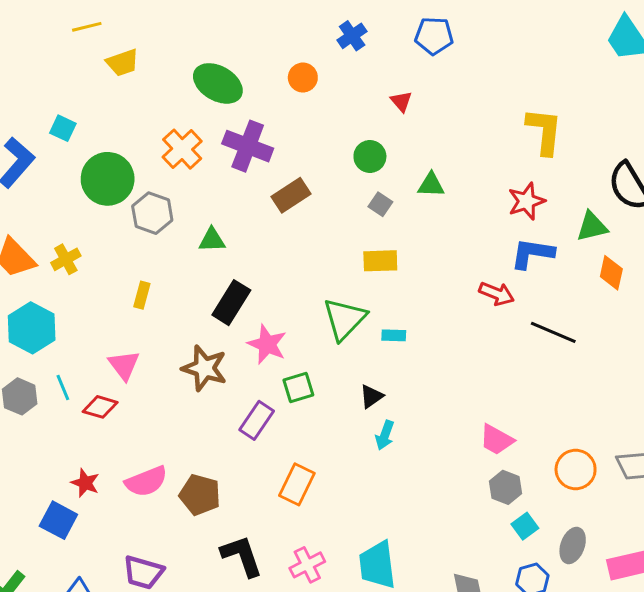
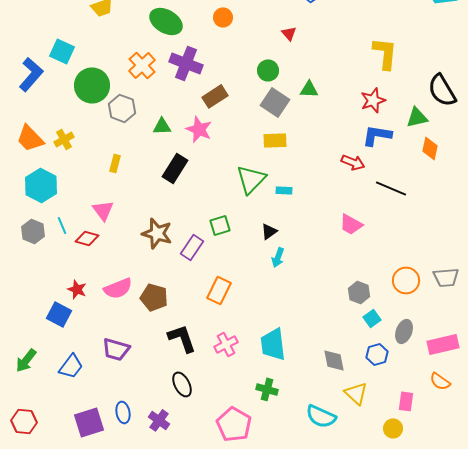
cyan square: (63, 128) -> (62, 51), size x1.4
gray square: (380, 204) -> (275, 102), size x1.8
pink star: (267, 344) -> (199, 129), moved
brown star: (204, 368) -> (157, 233), moved
pink trapezoid: (497, 440) -> (351, 224), moved

